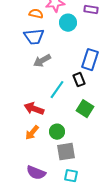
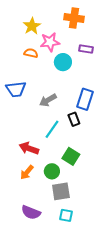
blue trapezoid: (34, 37) -> (16, 89), moved
gray arrow: (42, 61) -> (48, 100), moved
green square: (85, 109) -> (71, 156), moved

